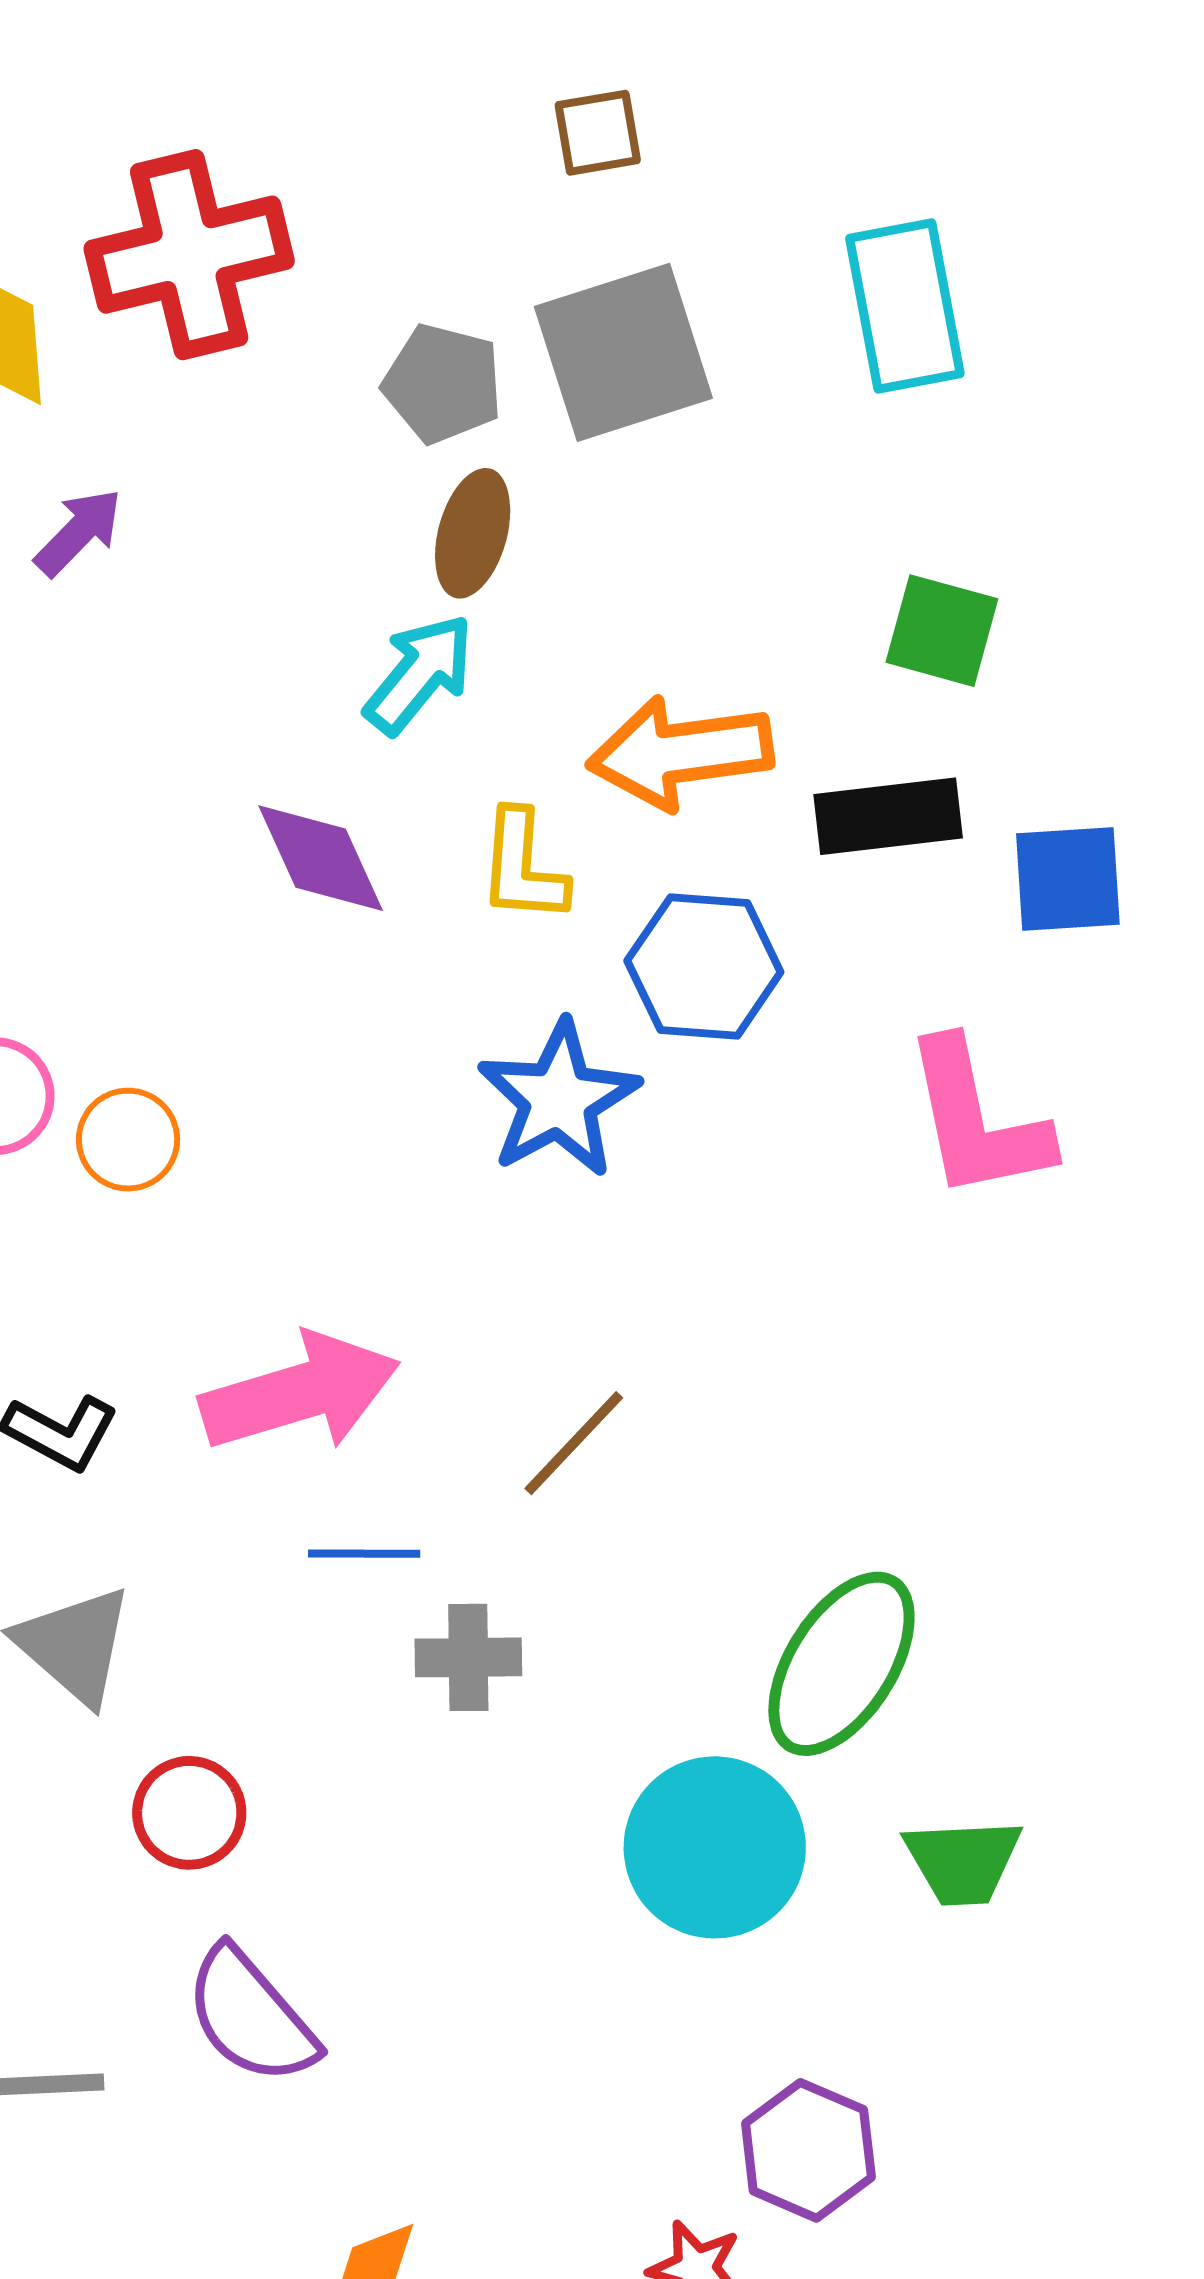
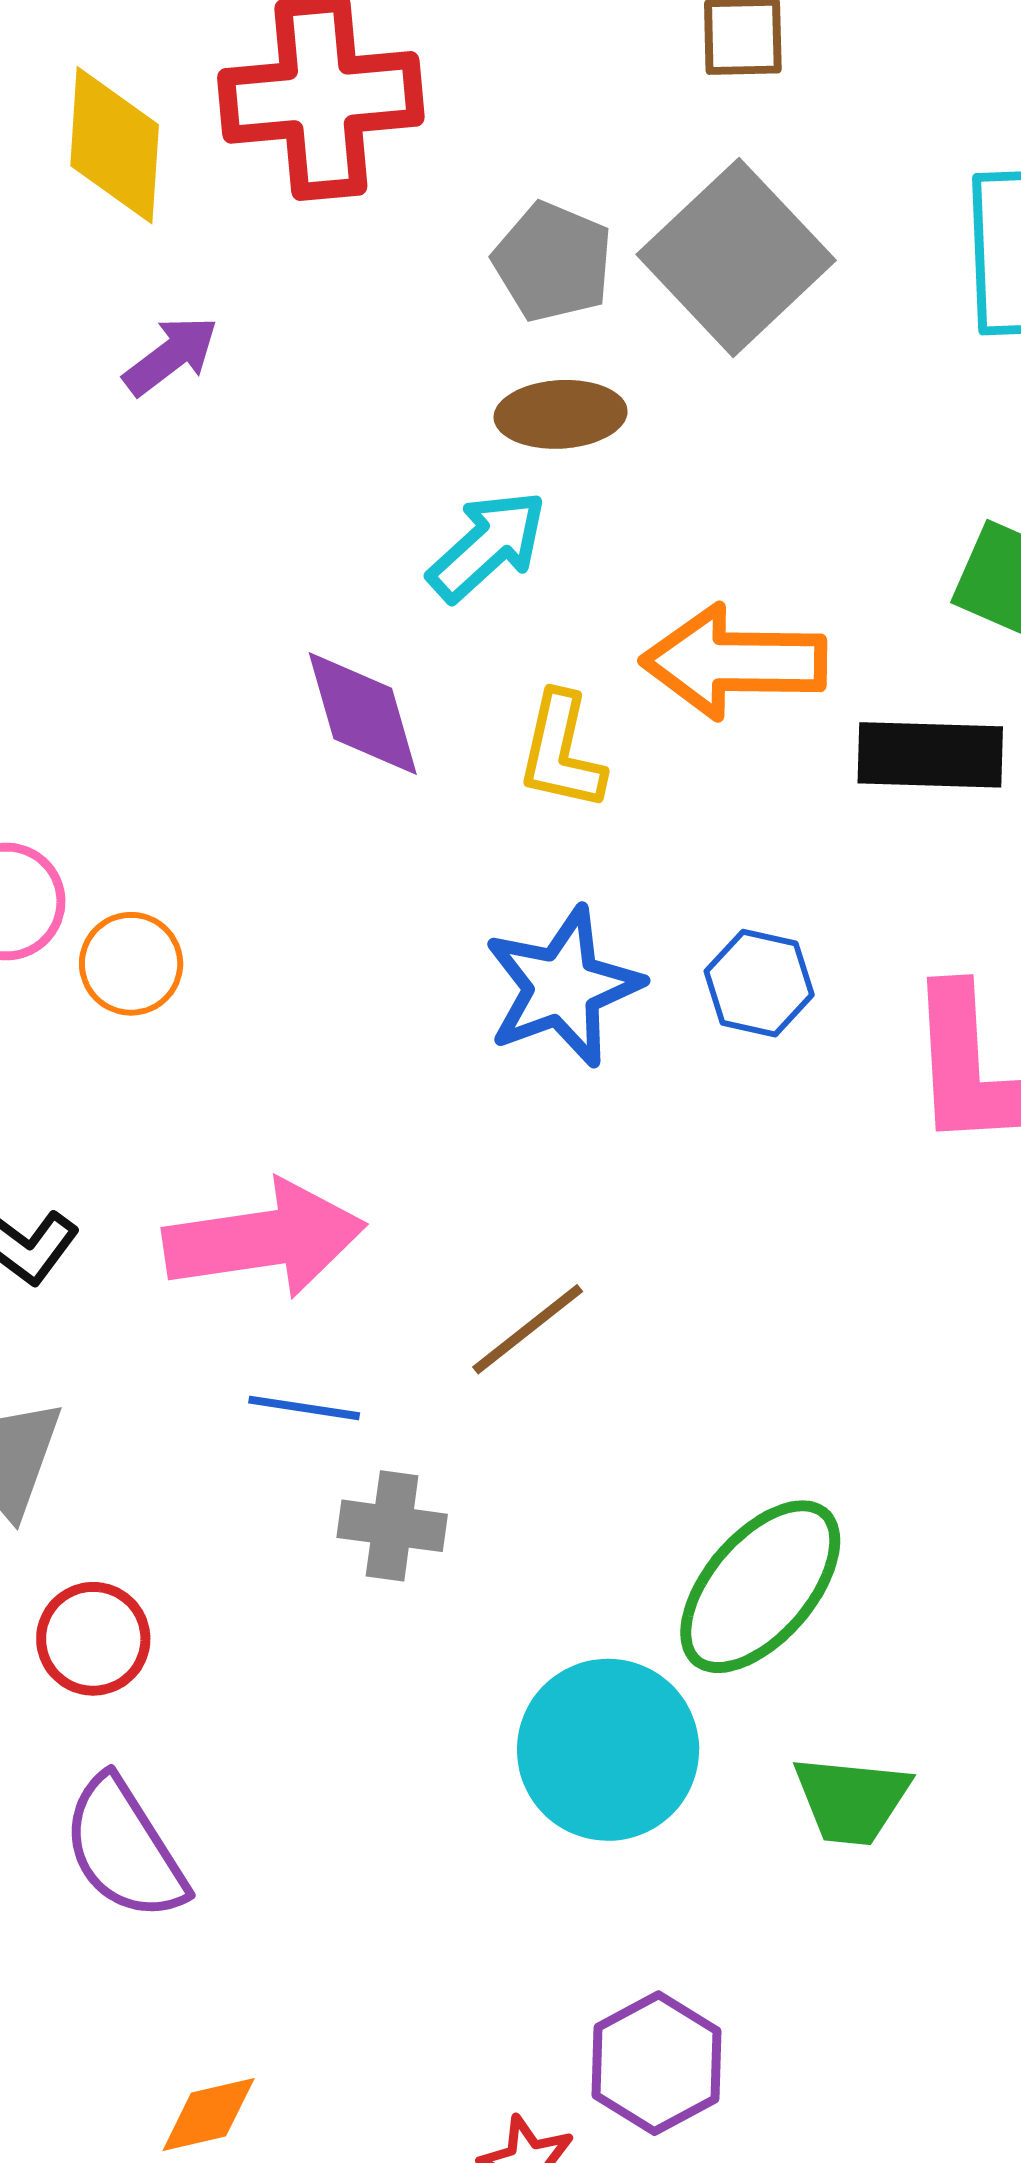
gray square: (623, 352) -> (736, 257), turned -34
brown ellipse: (473, 533) -> (561, 414), turned 63
blue hexagon: (704, 966) -> (759, 983), moved, size x0.7

